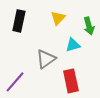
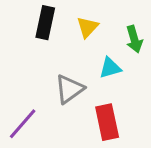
black rectangle: (19, 21) -> (45, 23), moved

